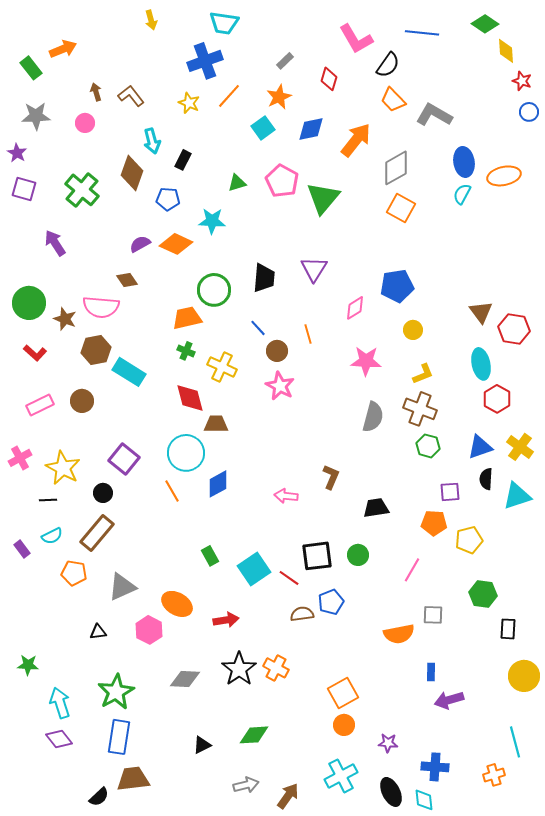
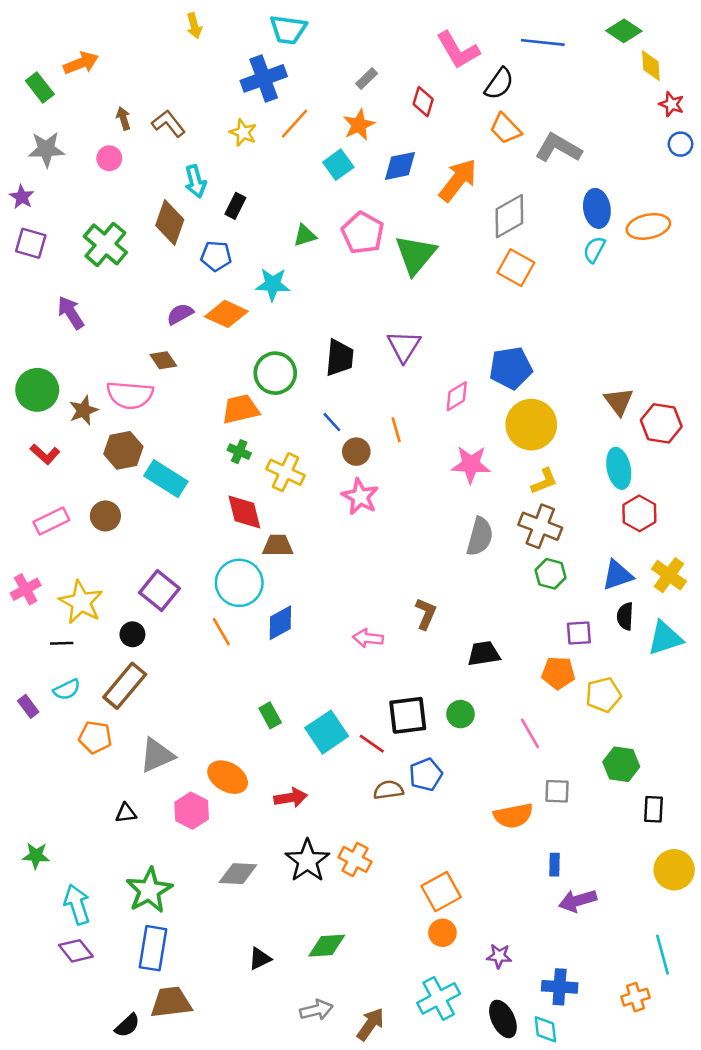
brown star: (65, 319) -> (84, 410), turned 30
yellow circle: (413, 330) -> (531, 425), size x2.0
pink line: (412, 570) -> (530, 733), turned -60

